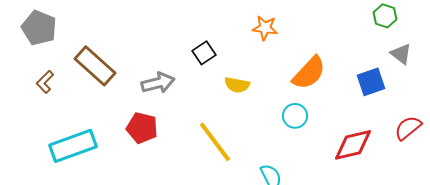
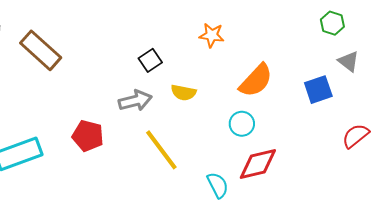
brown rectangle: (95, 66) -> (41, 50), moved
gray arrow: (158, 83) -> (135, 101), moved
red diamond: (353, 145) -> (258, 164), moved

